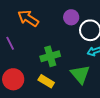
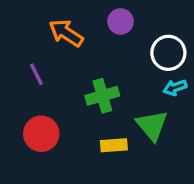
purple circle: (71, 17) -> (121, 21), moved
yellow rectangle: (46, 81) -> (114, 145), moved, turned -35

